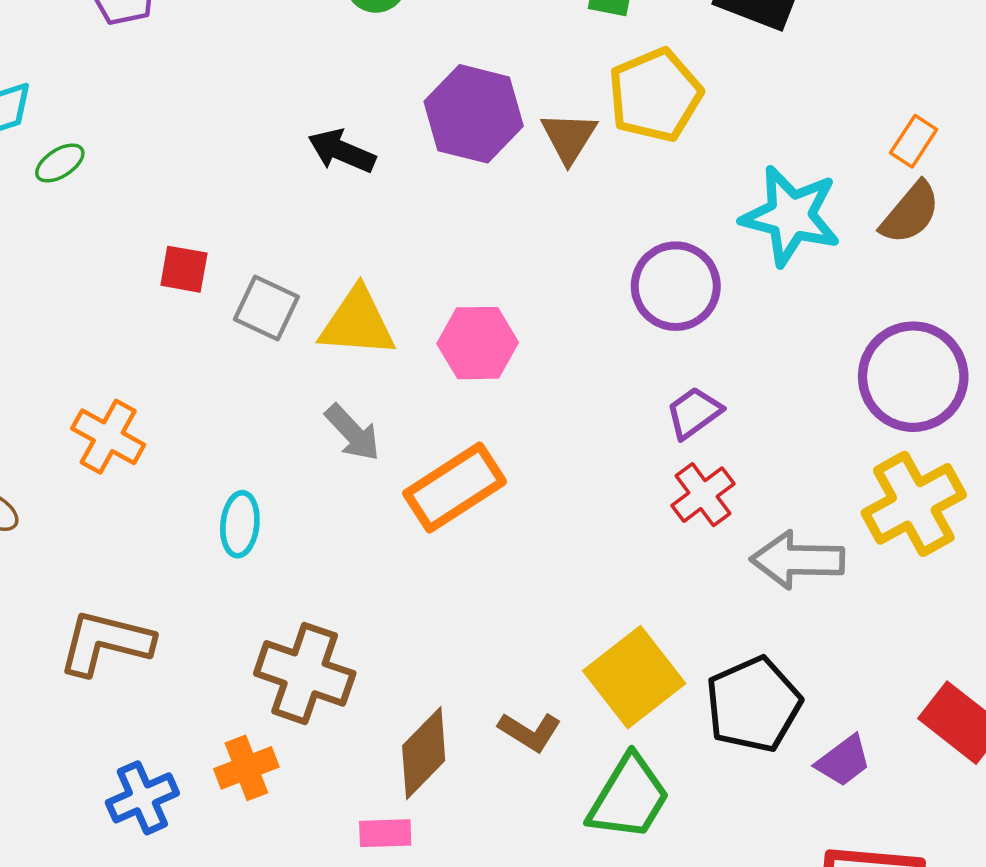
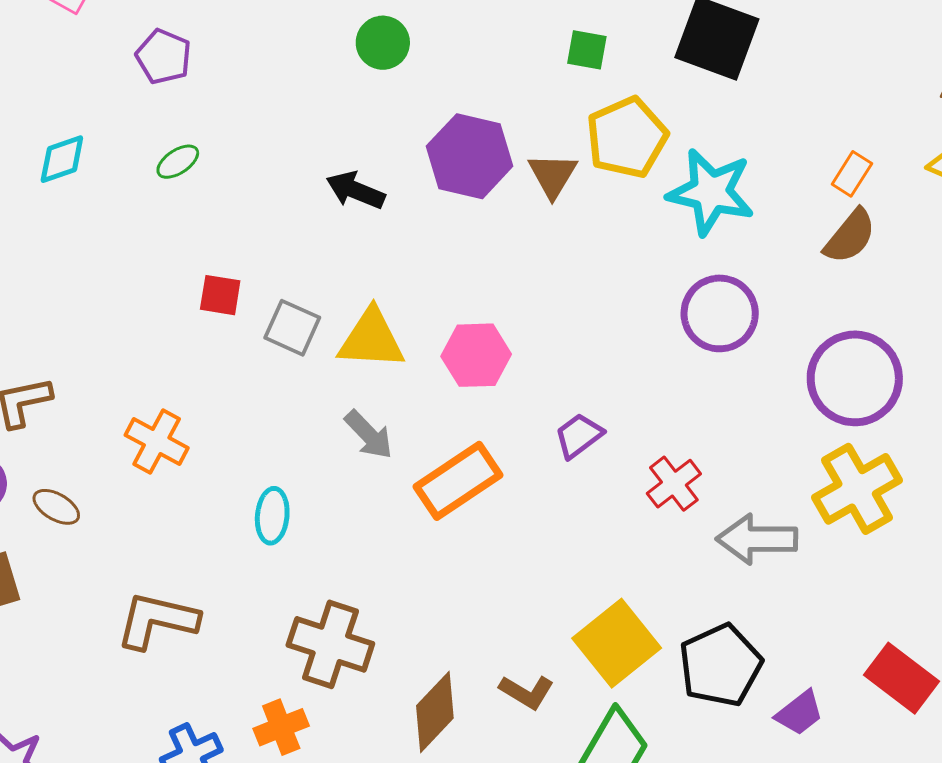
green ellipse: (60, 163) -> (178, 162), moved
cyan star: (791, 216) -> (711, 192), moved
purple circle: (676, 286) -> (720, 313), moved
purple trapezoid: (694, 413) -> (579, 436), moved

